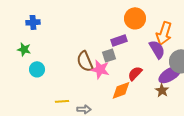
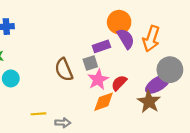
purple semicircle: (157, 49) -> (126, 39), moved
pink star: (100, 69) -> (98, 80), moved, turned 30
brown star: (162, 90) -> (149, 102), size x1.5

